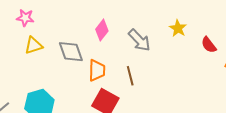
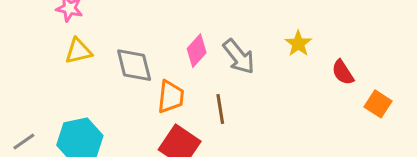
pink diamond: (102, 30) -> (197, 51), moved

